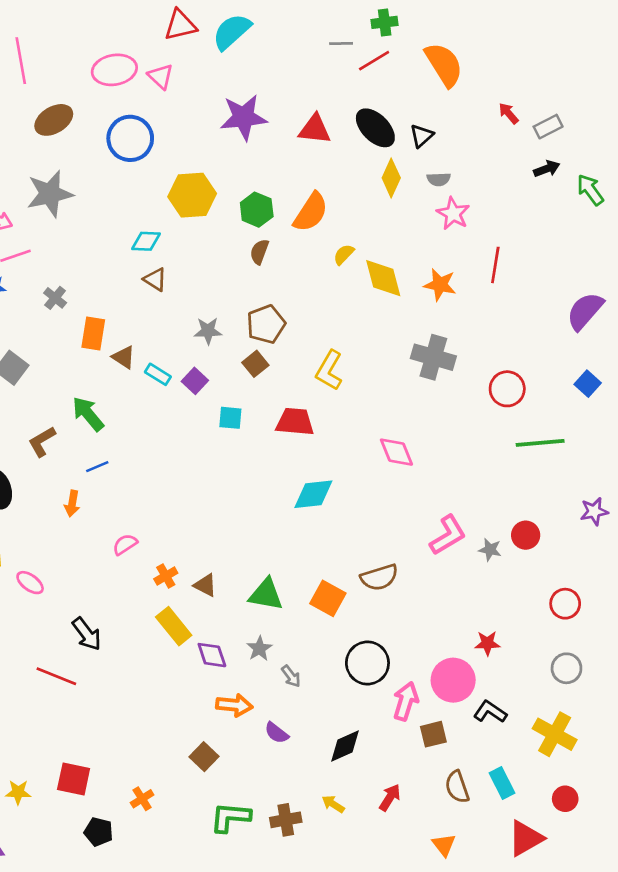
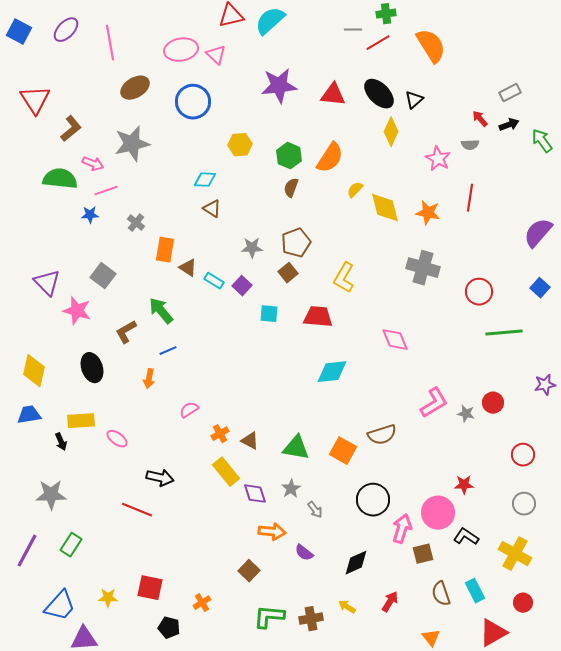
red arrow: (508, 113) -> (480, 119), moved
gray semicircle: (439, 179) -> (470, 145), moved
yellow hexagon: (192, 195) -> (240, 145), size x0.7
black arrow: (87, 634) -> (160, 478), turned -40

